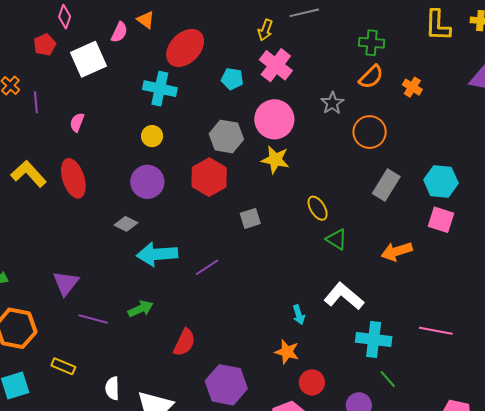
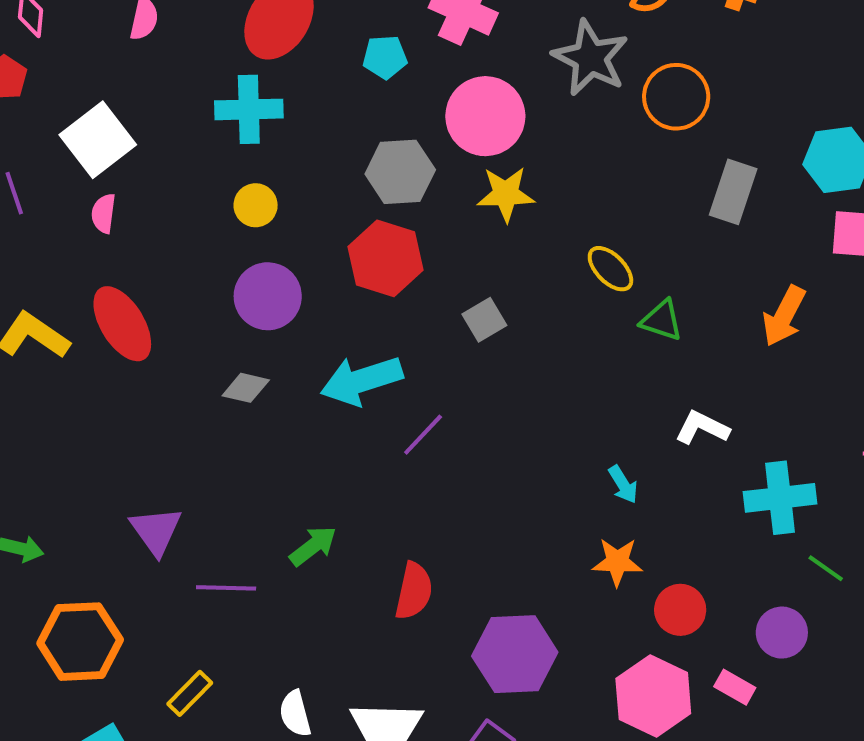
white square: (88, 59) -> (98, 140), moved
gray star: (332, 103) -> (590, 58), size x1.6
orange arrow: (397, 251) -> (784, 316), turned -32
cyan arrow: (157, 254) -> (361, 380), moved
white L-shape: (344, 296) -> (702, 428), size x0.7
yellow rectangle: (63, 366) -> (190, 693), turned -55

